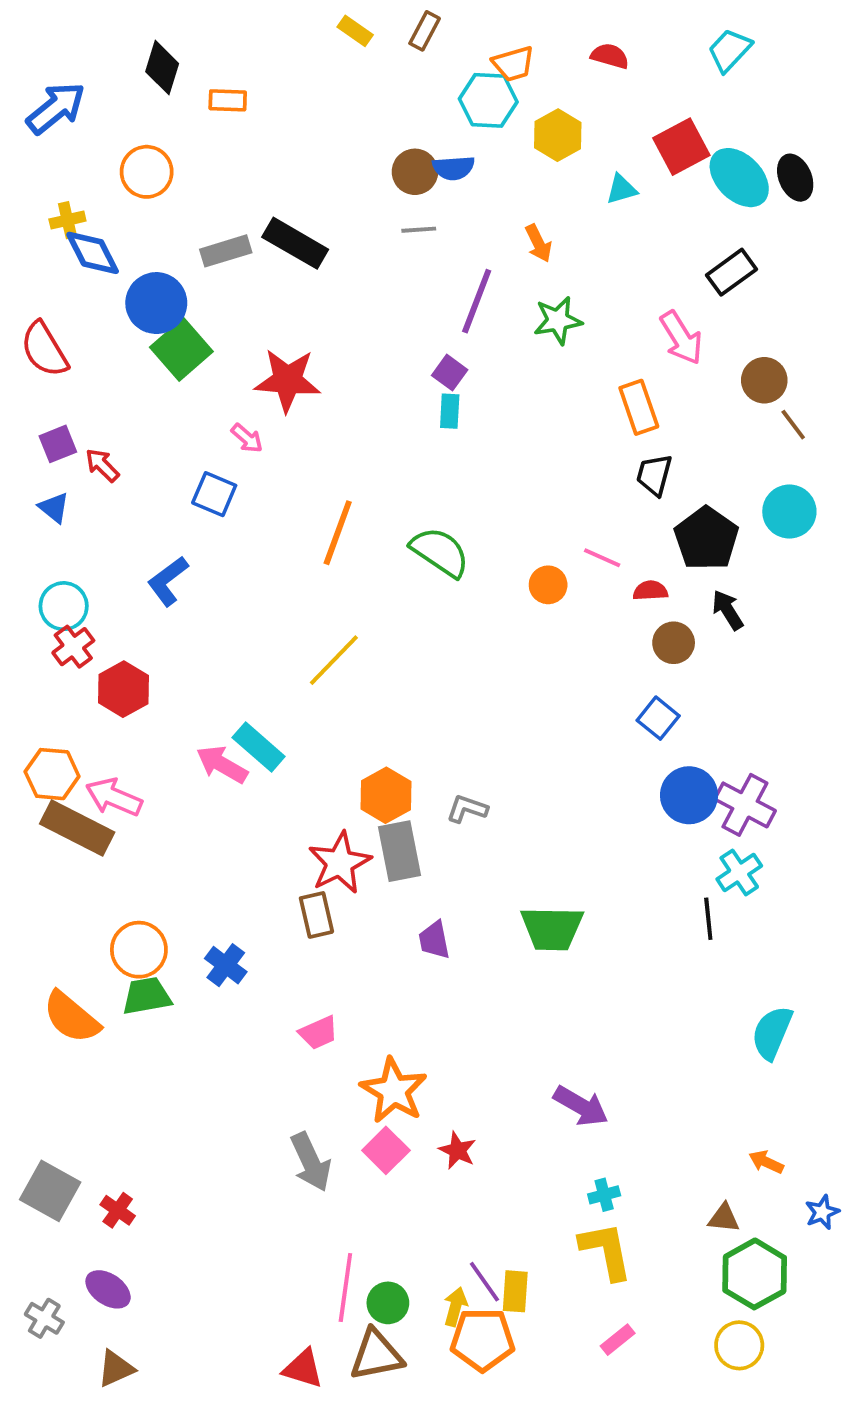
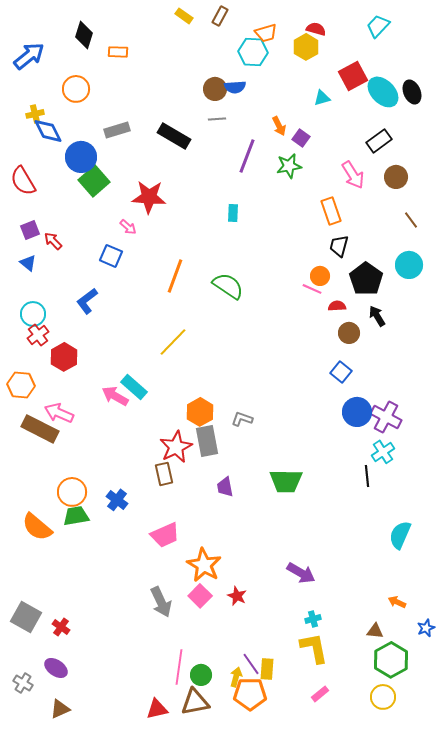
yellow hexagon: (558, 135) -> (306, 47), moved
black rectangle: (295, 243) -> (174, 136), moved
purple square: (450, 373) -> (301, 138), moved
brown circle: (764, 380) -> (396, 177), moved
orange circle: (548, 585) -> (320, 276), moved
orange hexagon: (52, 774) -> (21, 385), moved
pink trapezoid: (318, 1033) -> (165, 535), size x1.4
red triangle: (303, 1369) -> (157, 709), turned -30

